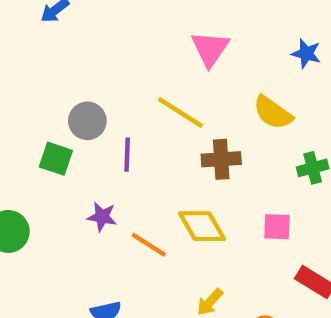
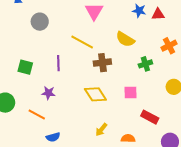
gray circle: (87, 121) -> (40, 22), moved
orange line: (149, 245) -> (37, 115), moved

